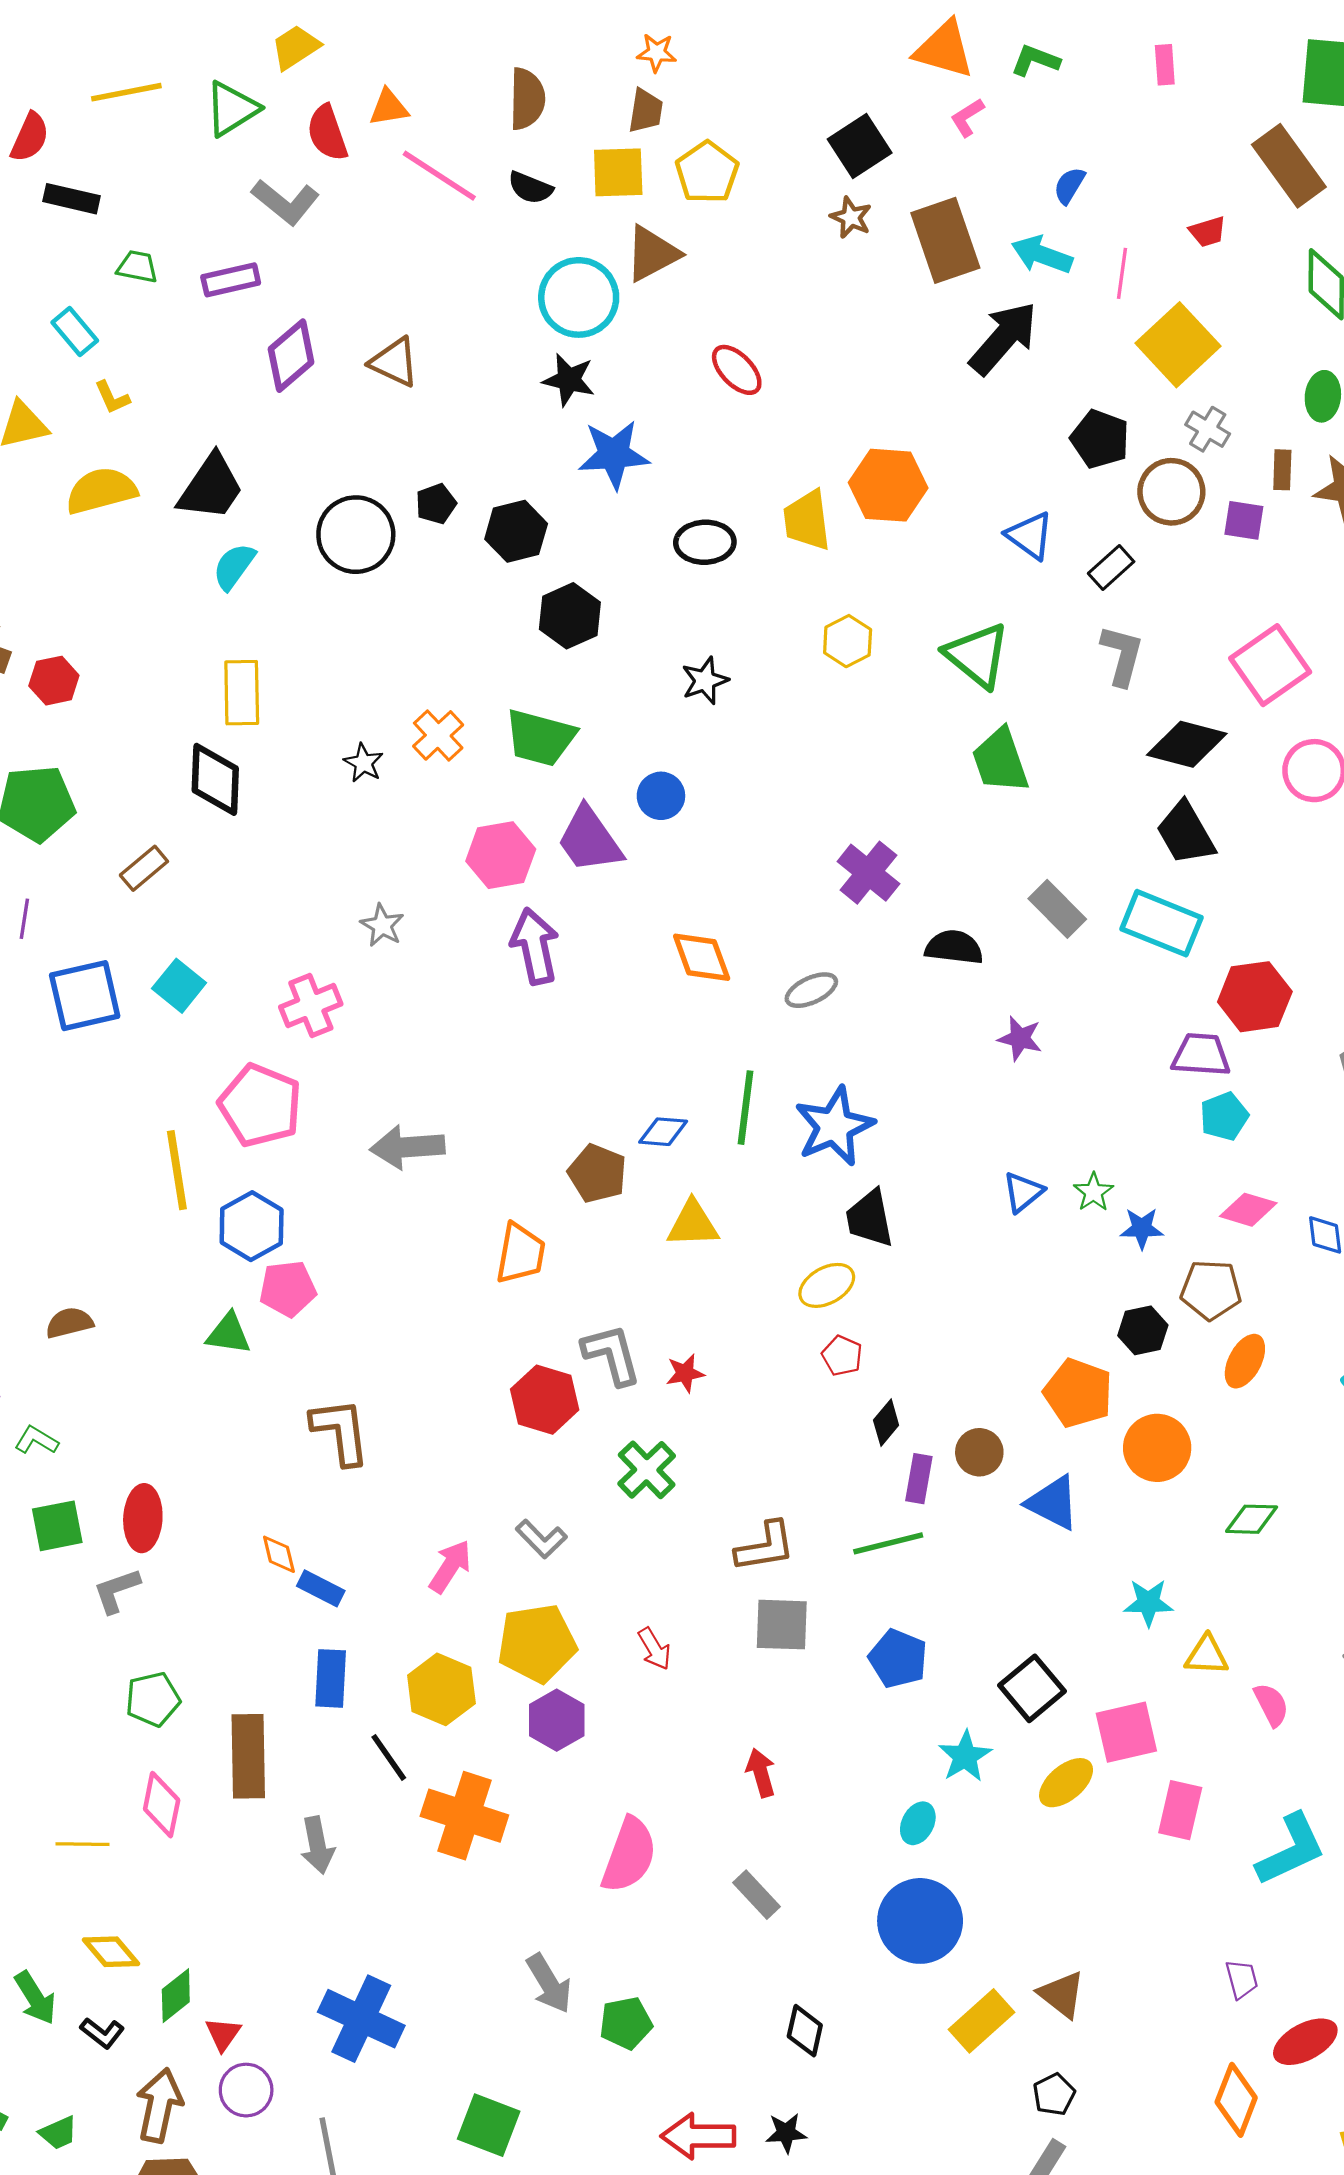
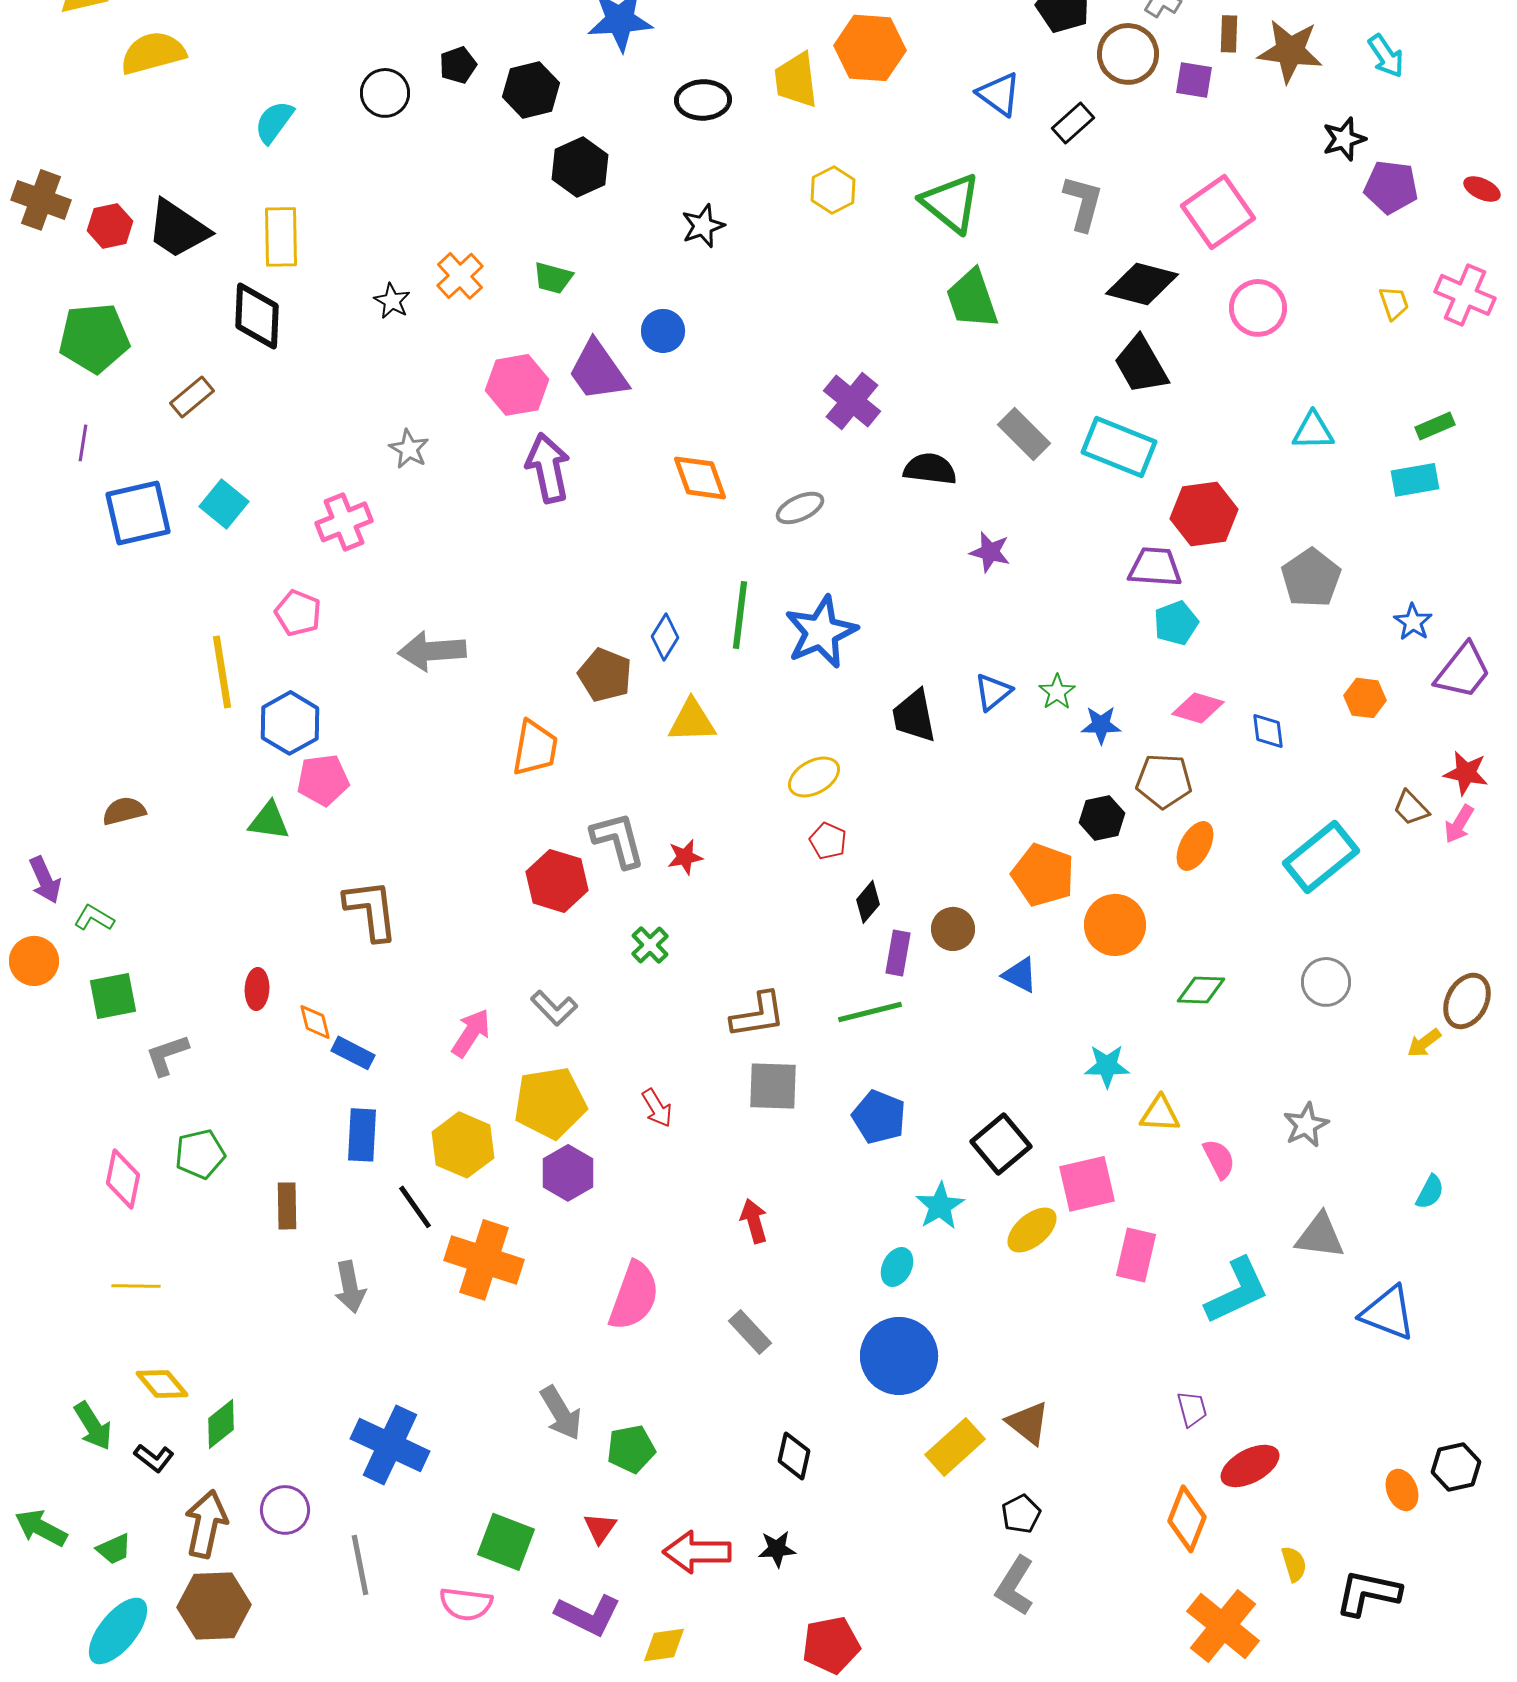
black trapezoid: (211, 487) -> (178, 229), moved, turned 90
black circle: (356, 535) -> (385, 93), size x0.7
green trapezoid: (540, 738) -> (553, 278), size x0.6
pink pentagon: (260, 1105) -> (298, 613), size x0.6
blue diamond: (663, 1132) -> (665, 637), turned -63
black trapezoid: (870, 1218) -> (914, 716), moved
green cross: (647, 1470) -> (650, 945), size x0.7
blue triangle: (1053, 1503) -> (1020, 975), size x0.7
red ellipse: (143, 1518) -> (257, 989), moved, size x0.7
brown rectangle: (248, 1756) -> (287, 1206), size x0.6
pink diamond: (162, 1805) -> (123, 1179), moved
red triangle: (223, 2034) -> (600, 1528), moved

